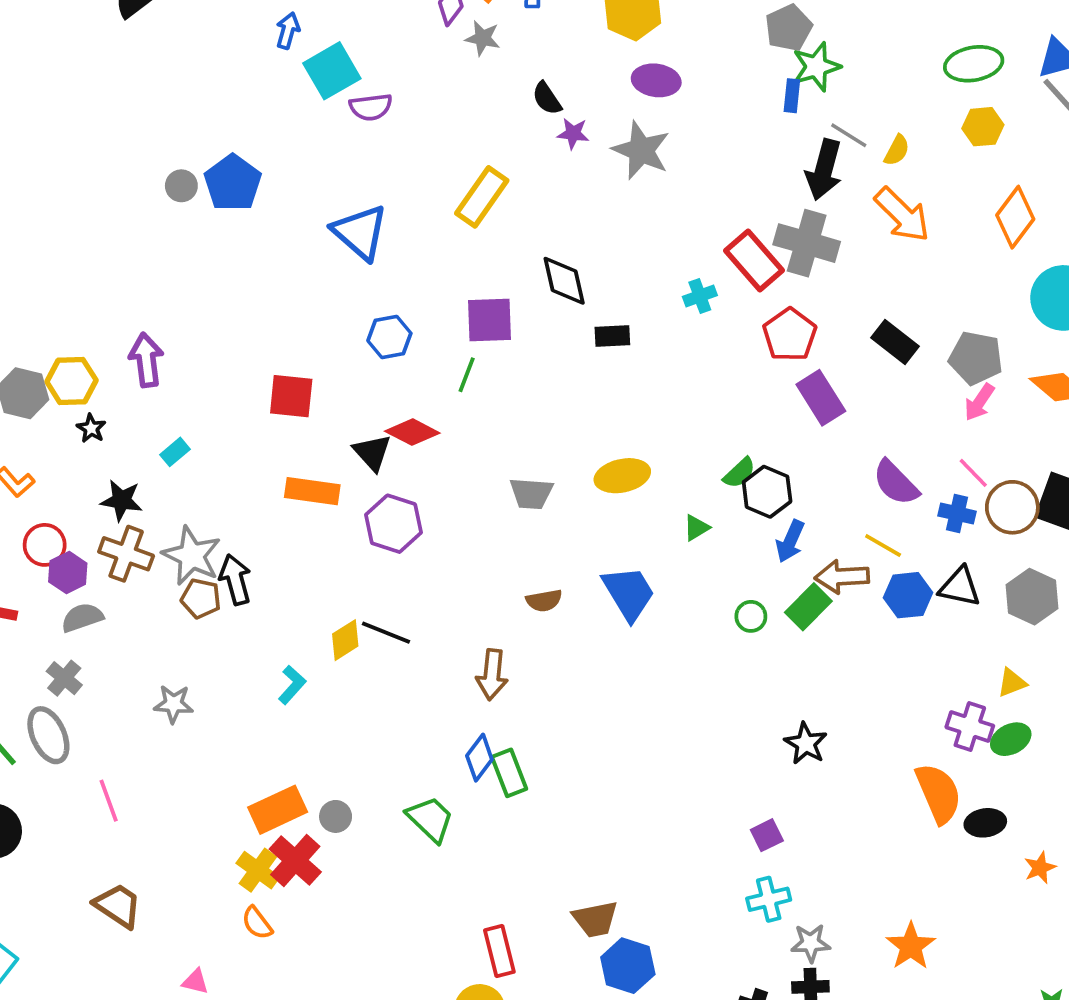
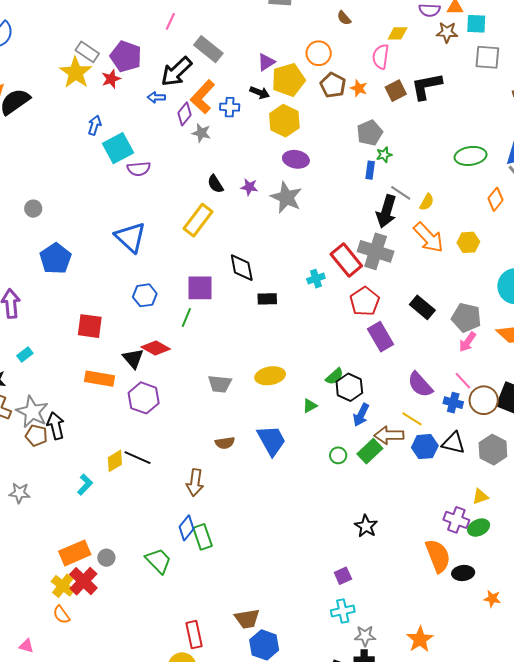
green star: (816, 67) -> (384, 155), size x0.6
black semicircle: (547, 98) -> (215, 184), moved
yellow hexagon: (983, 127) -> (468, 242), moved
blue pentagon: (233, 183) -> (55, 259), moved
orange diamond: (1015, 217) -> (496, 199), moved, size x0.7
orange star: (1040, 868) -> (492, 599), turned 30

